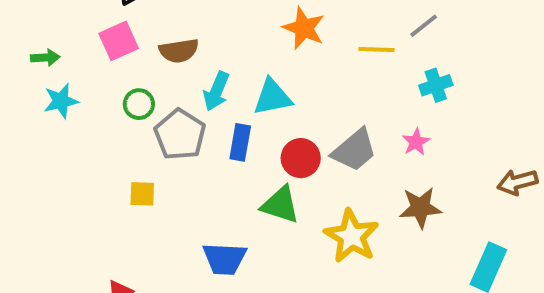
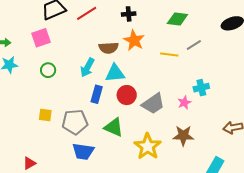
brown semicircle: (179, 51) -> (109, 48), moved
cyan cross: (436, 85) -> (201, 88), moved
gray pentagon: (180, 135) -> (75, 122), moved, turned 30
red circle: (301, 158) -> (127, 95), moved

